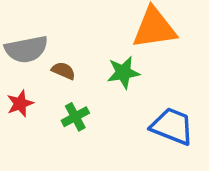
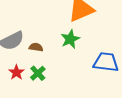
green cross: (75, 117) -> (38, 73), moved

